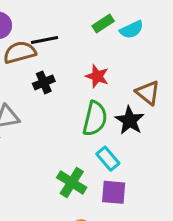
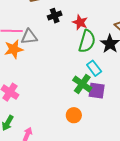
red star: (97, 76) -> (80, 22), moved
green cross: (72, 182) -> (82, 84), moved

